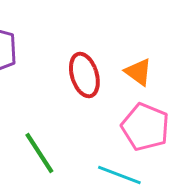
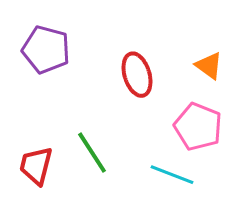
orange triangle: (138, 72) -> (209, 66), moved

